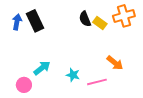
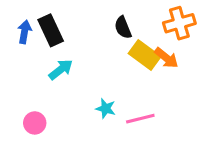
yellow rectangle: (100, 23) -> (145, 55), moved, size x1.5
orange arrow: (115, 63) -> (166, 58), moved
cyan arrow: (42, 68) -> (61, 69), moved

